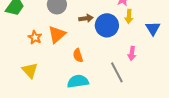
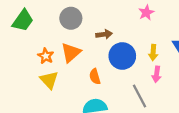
yellow arrow: (129, 16) -> (153, 53), moved
blue circle: (107, 25) -> (122, 56), moved
yellow triangle: (30, 70) -> (49, 80), moved

